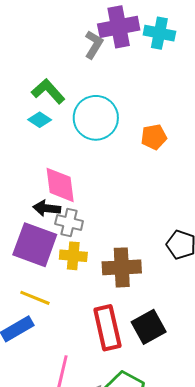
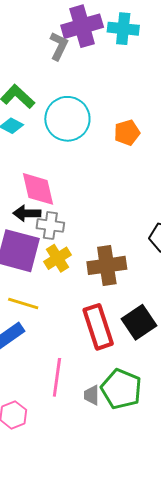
yellow cross: (73, 256) -> (58, 258), turned -32

